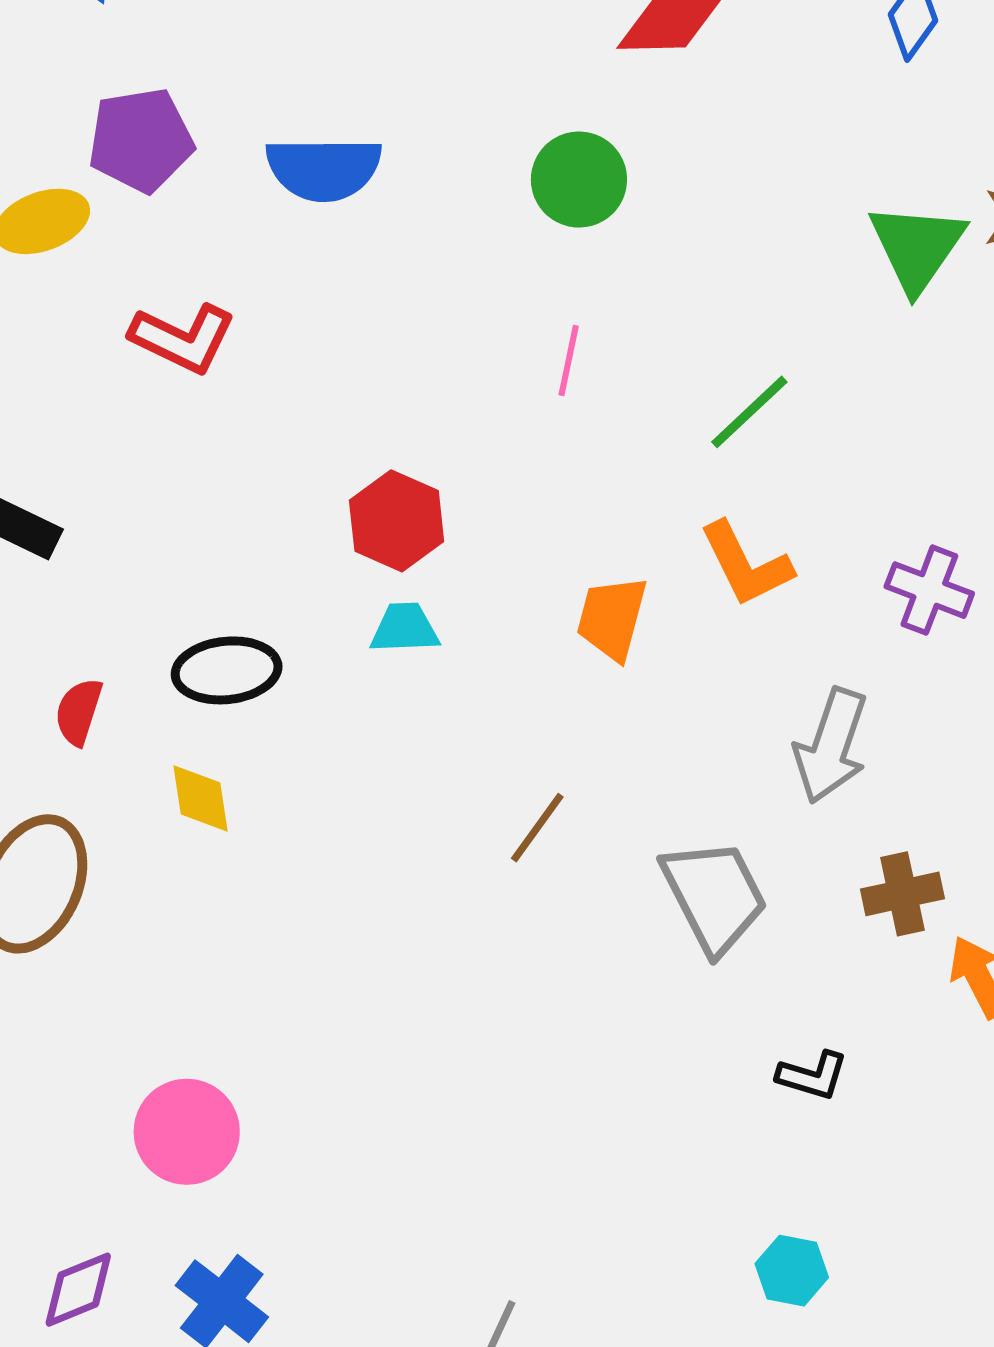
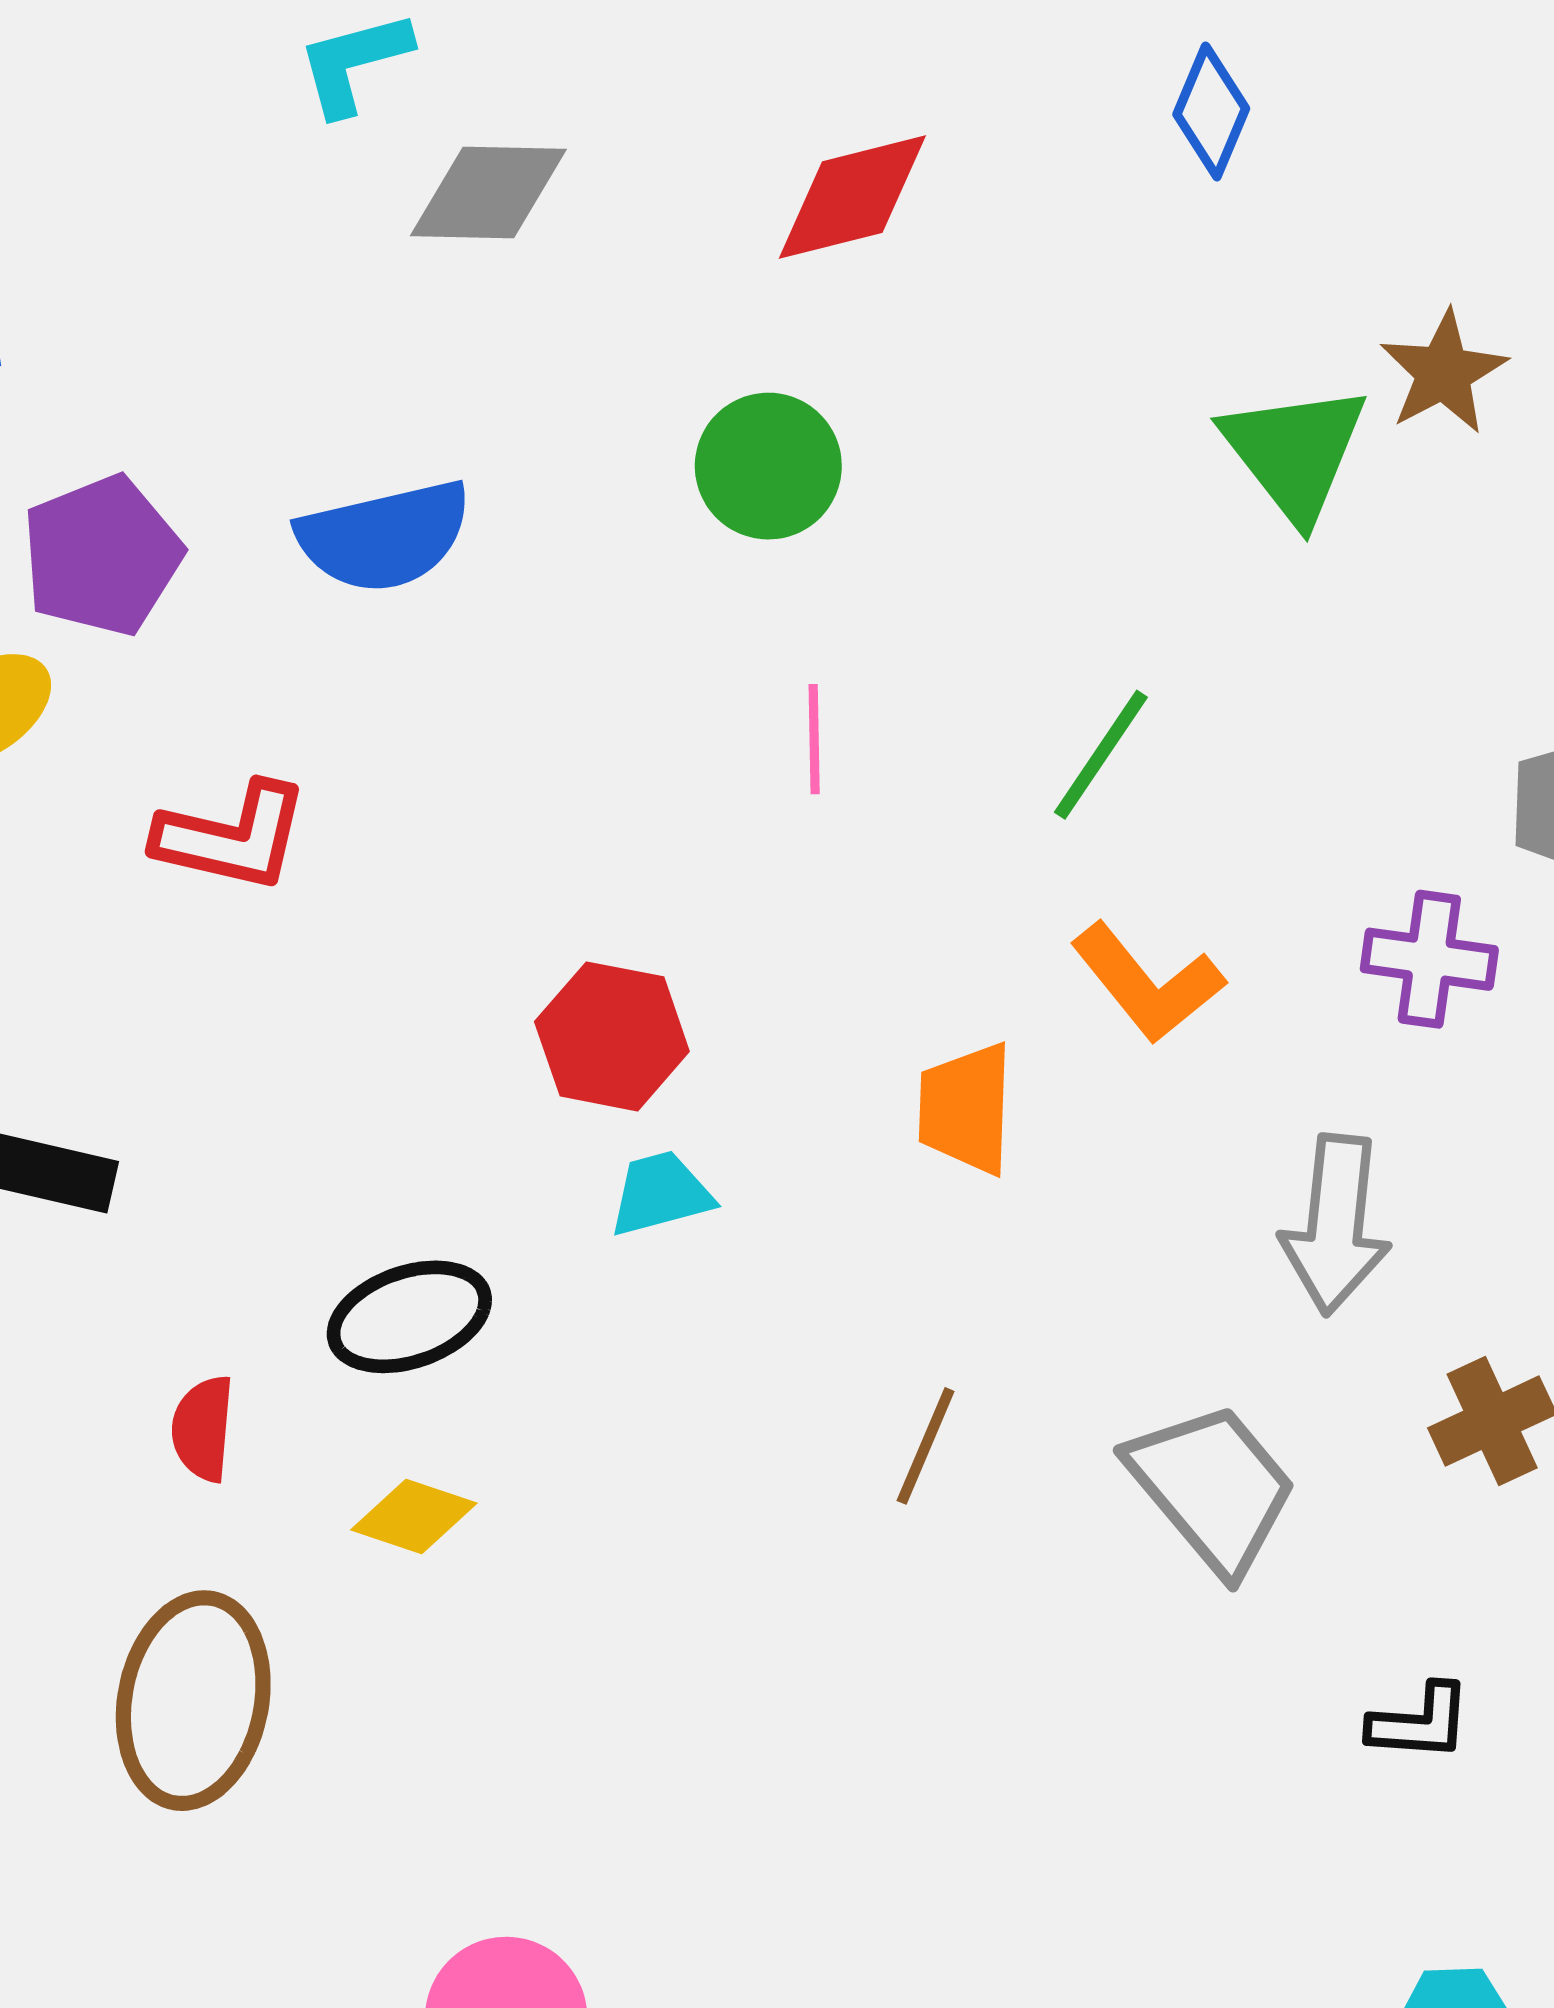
yellow diamond: (200, 798) -> (414, 1516), turned -50

